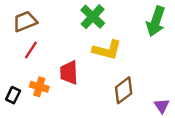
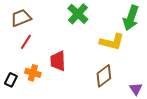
yellow L-shape: (107, 50) -> (112, 42), moved

